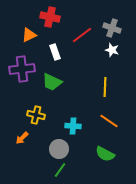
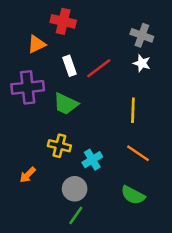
red line: (82, 35) -> (99, 68), moved
yellow cross: (36, 115) -> (59, 146), moved
cyan cross: (73, 126) -> (92, 160), turned -35

